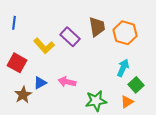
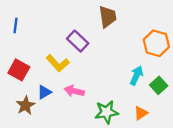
brown trapezoid: (97, 27) -> (108, 17), moved
orange hexagon: (125, 33) -> (156, 43), moved
yellow L-shape: (44, 46) -> (58, 63), moved
green square: (136, 85) -> (159, 85), moved

